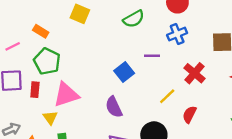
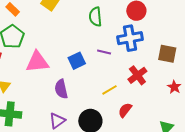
green semicircle: (134, 19) -> (95, 17), turned 102
blue cross: (177, 34) -> (130, 38), size x1.4
pink triangle: (66, 95) -> (37, 62), moved

